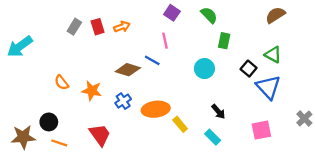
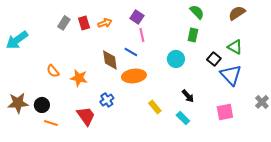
purple square: (172, 13) -> (137, 17), moved
green semicircle: (209, 15) -> (197, 12), moved
brown diamond: (128, 70) -> (110, 60), turned 65
blue cross: (123, 101) -> (107, 100), moved
orange ellipse: (156, 109) -> (134, 76), moved
brown star: (23, 137) -> (18, 103), moved

